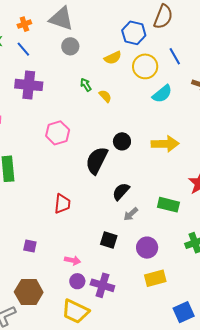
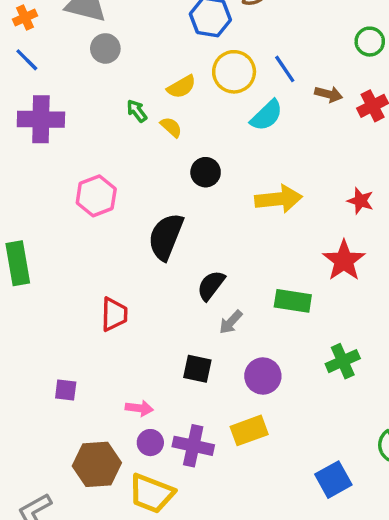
blue line: (175, 56) -> (285, 69), moved
yellow semicircle: (113, 58) -> (181, 87), moved
black circle: (122, 141) -> (206, 172), moved
yellow rectangle: (155, 278) -> (249, 430), moved
brown hexagon: (29, 292) -> (97, 464), moved

